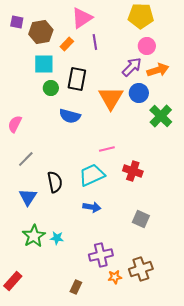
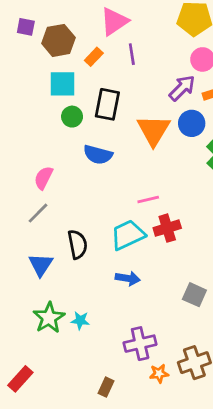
pink semicircle: (15, 124) -> (43, 178), moved
red cross: (133, 171) -> (167, 228), moved, turned -36

